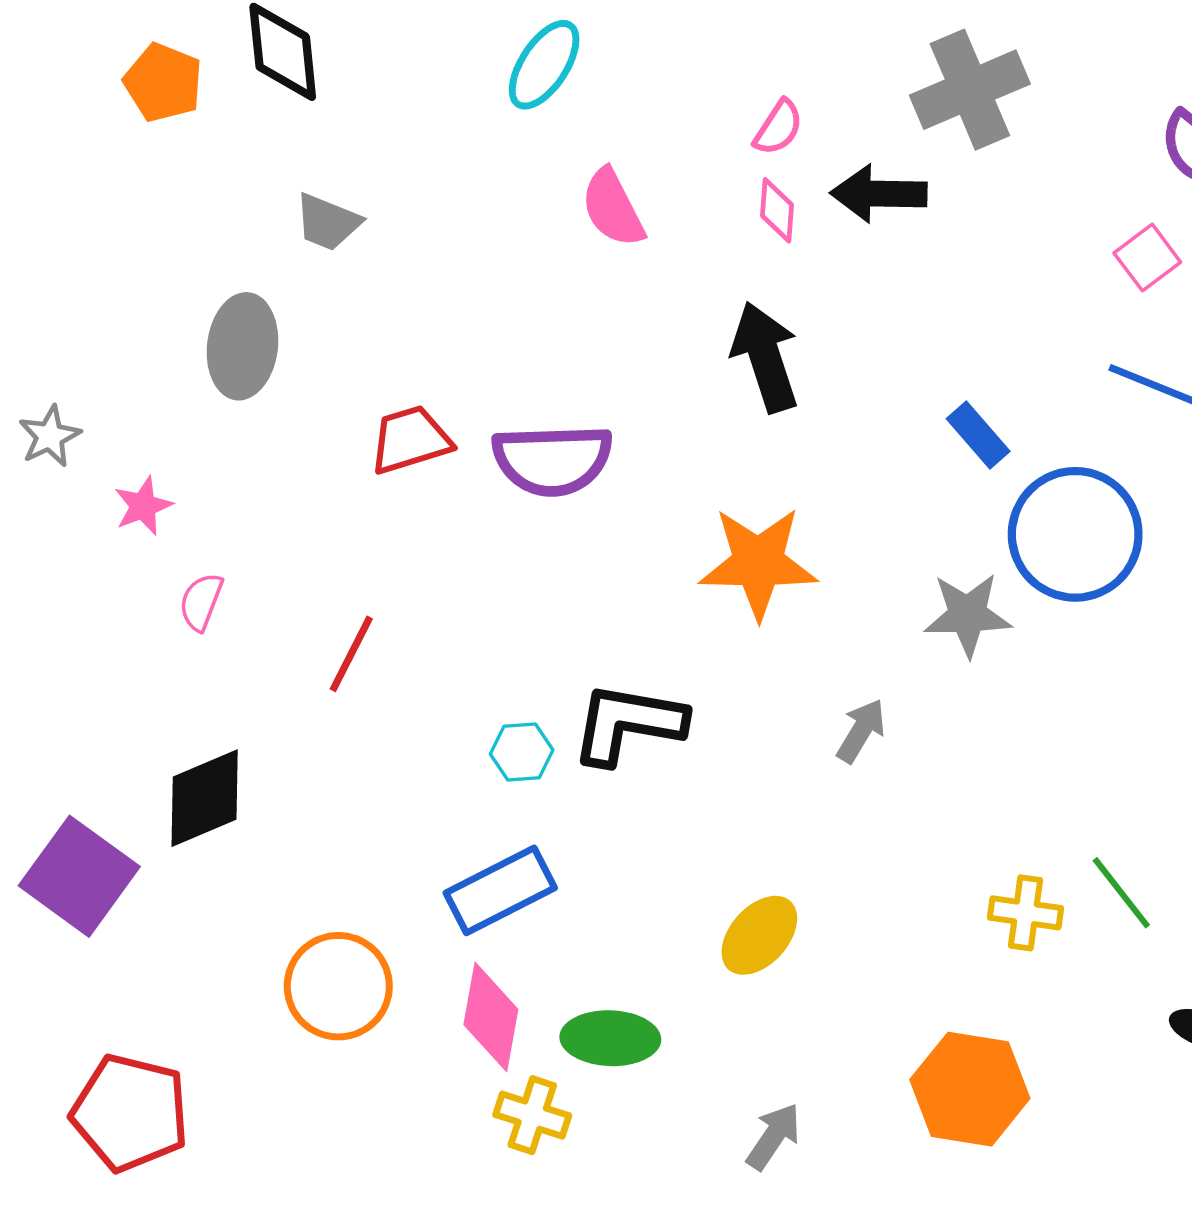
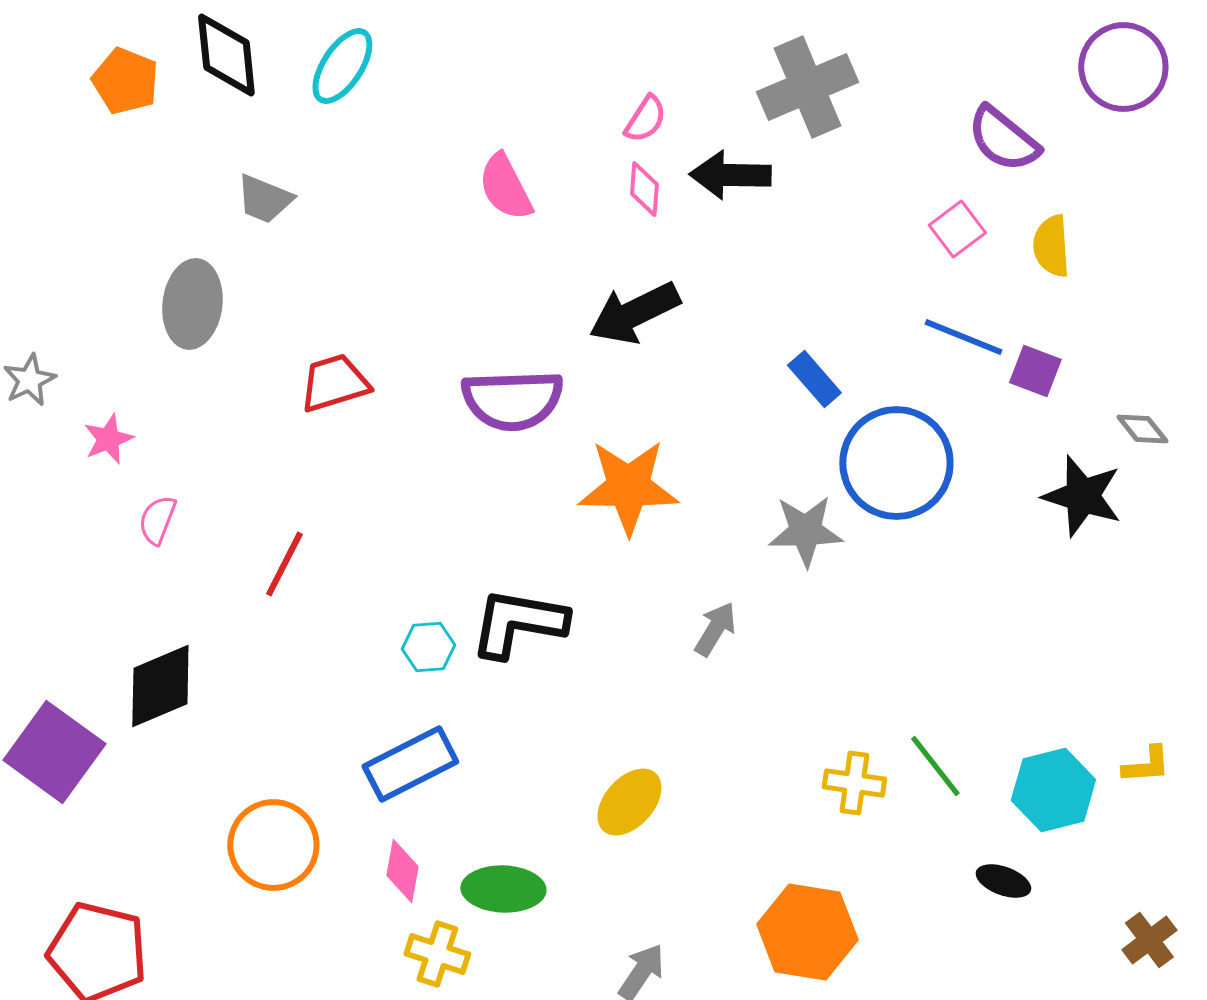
cyan ellipse: (544, 65) -> (342, 66), moved
black arrow: (765, 357) -> (634, 313), turned -98
purple semicircle: (552, 460) -> (512, 400), moved
pink diamond: (491, 1017) -> (402, 871), size x0.7

